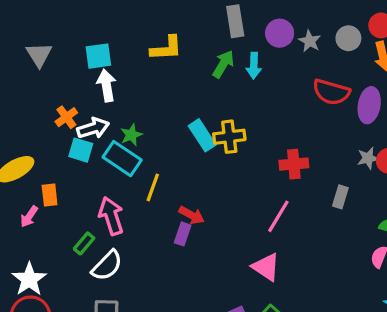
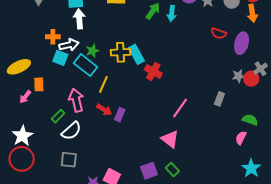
red semicircle: (331, 92) -> (219, 33), size x0.7
orange cross: (66, 117) -> (53, 37), turned 32
yellow cross: (229, 137) -> (120, 52), moved
red cross: (294, 164) -> (153, 71), moved, turned 30
red arrow: (192, 215) -> (104, 110), moved

